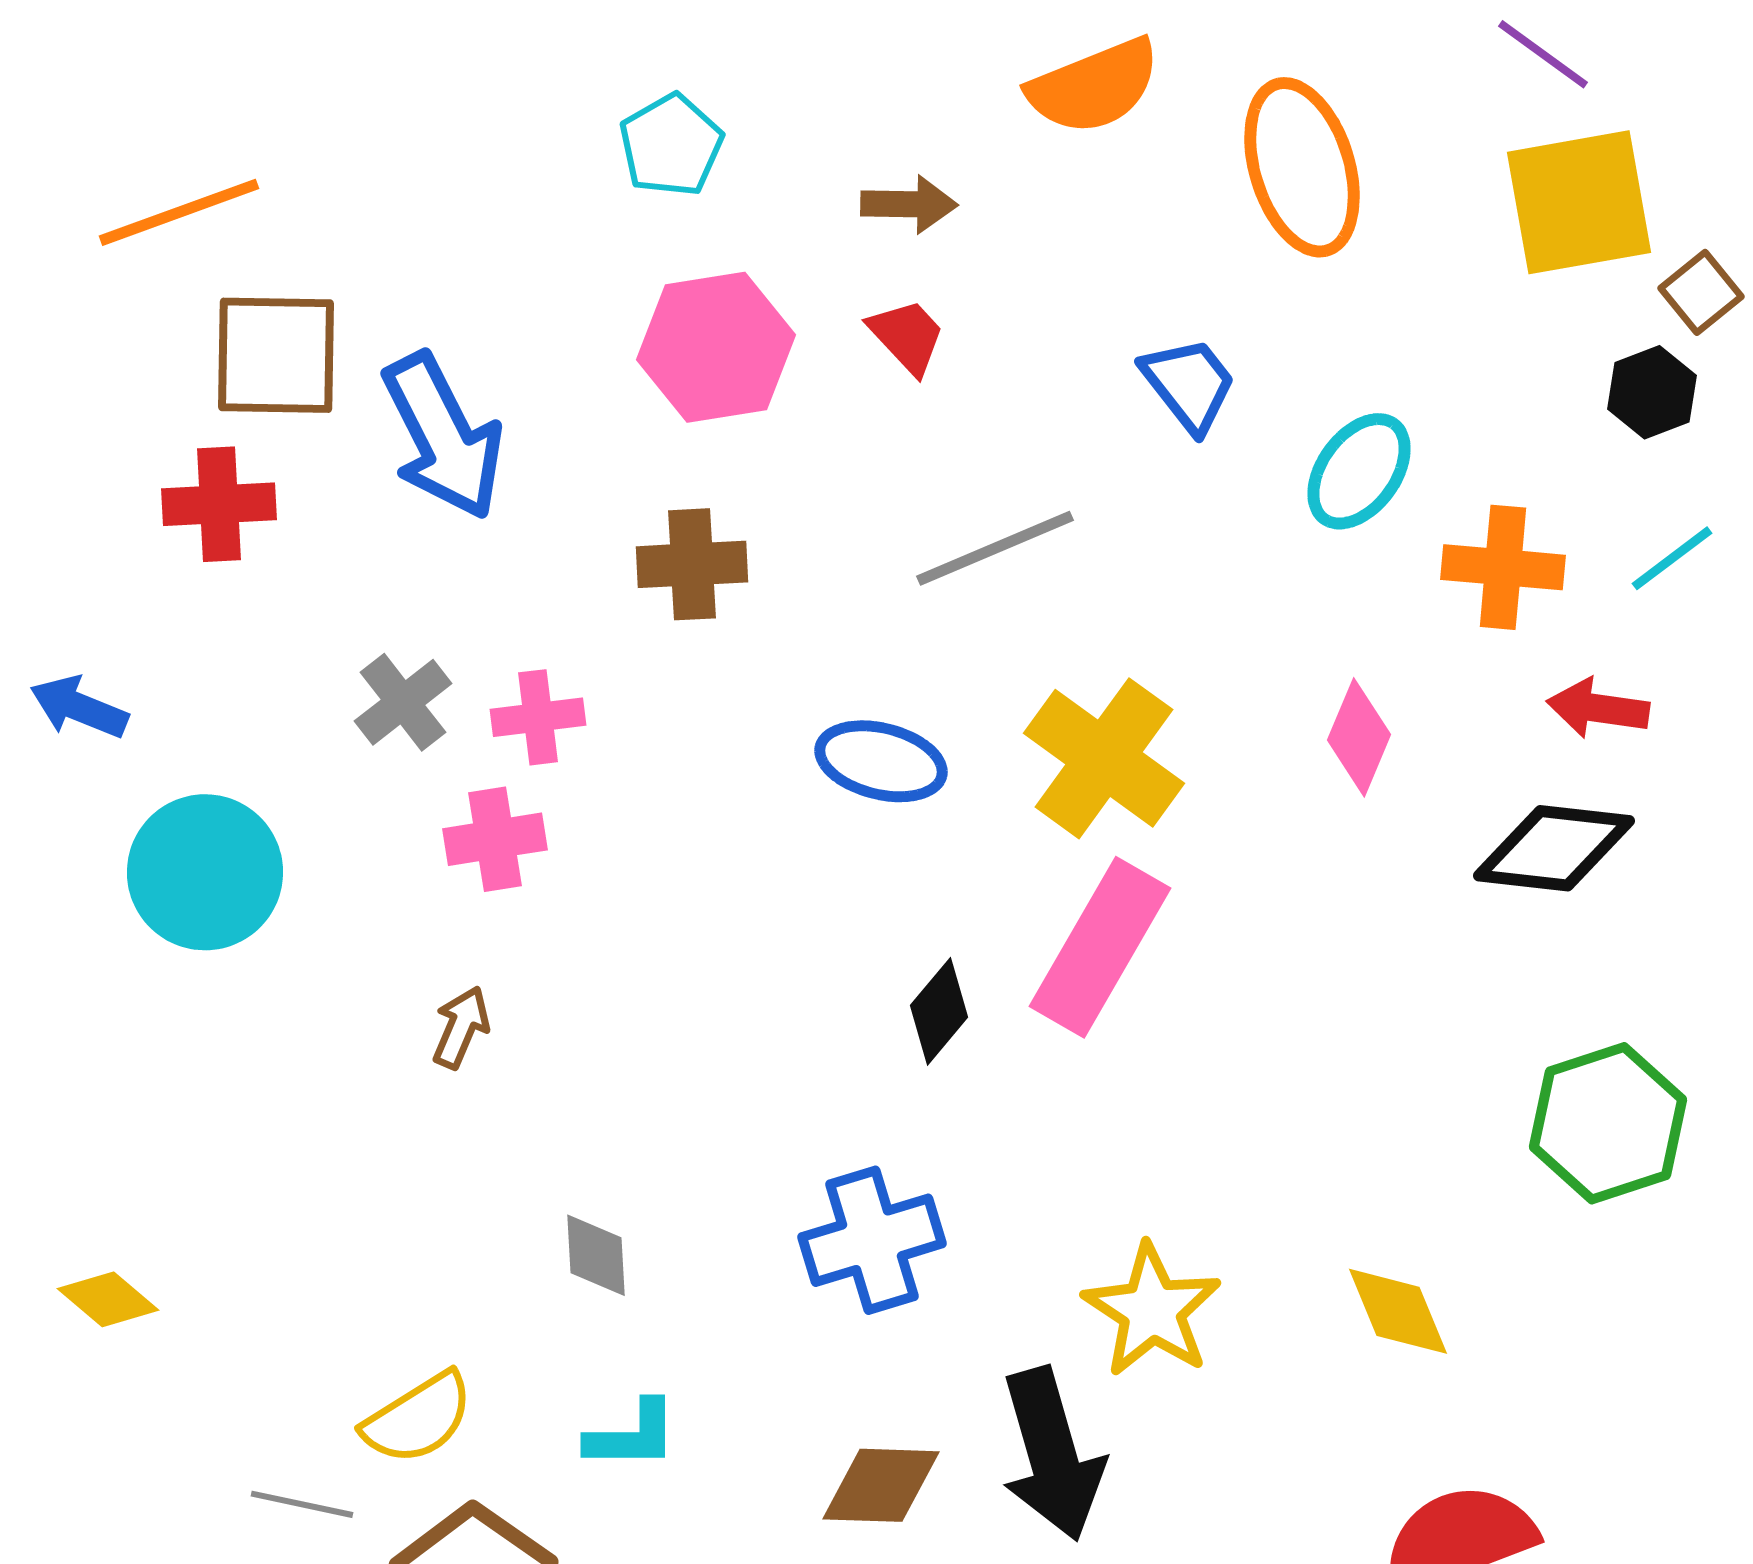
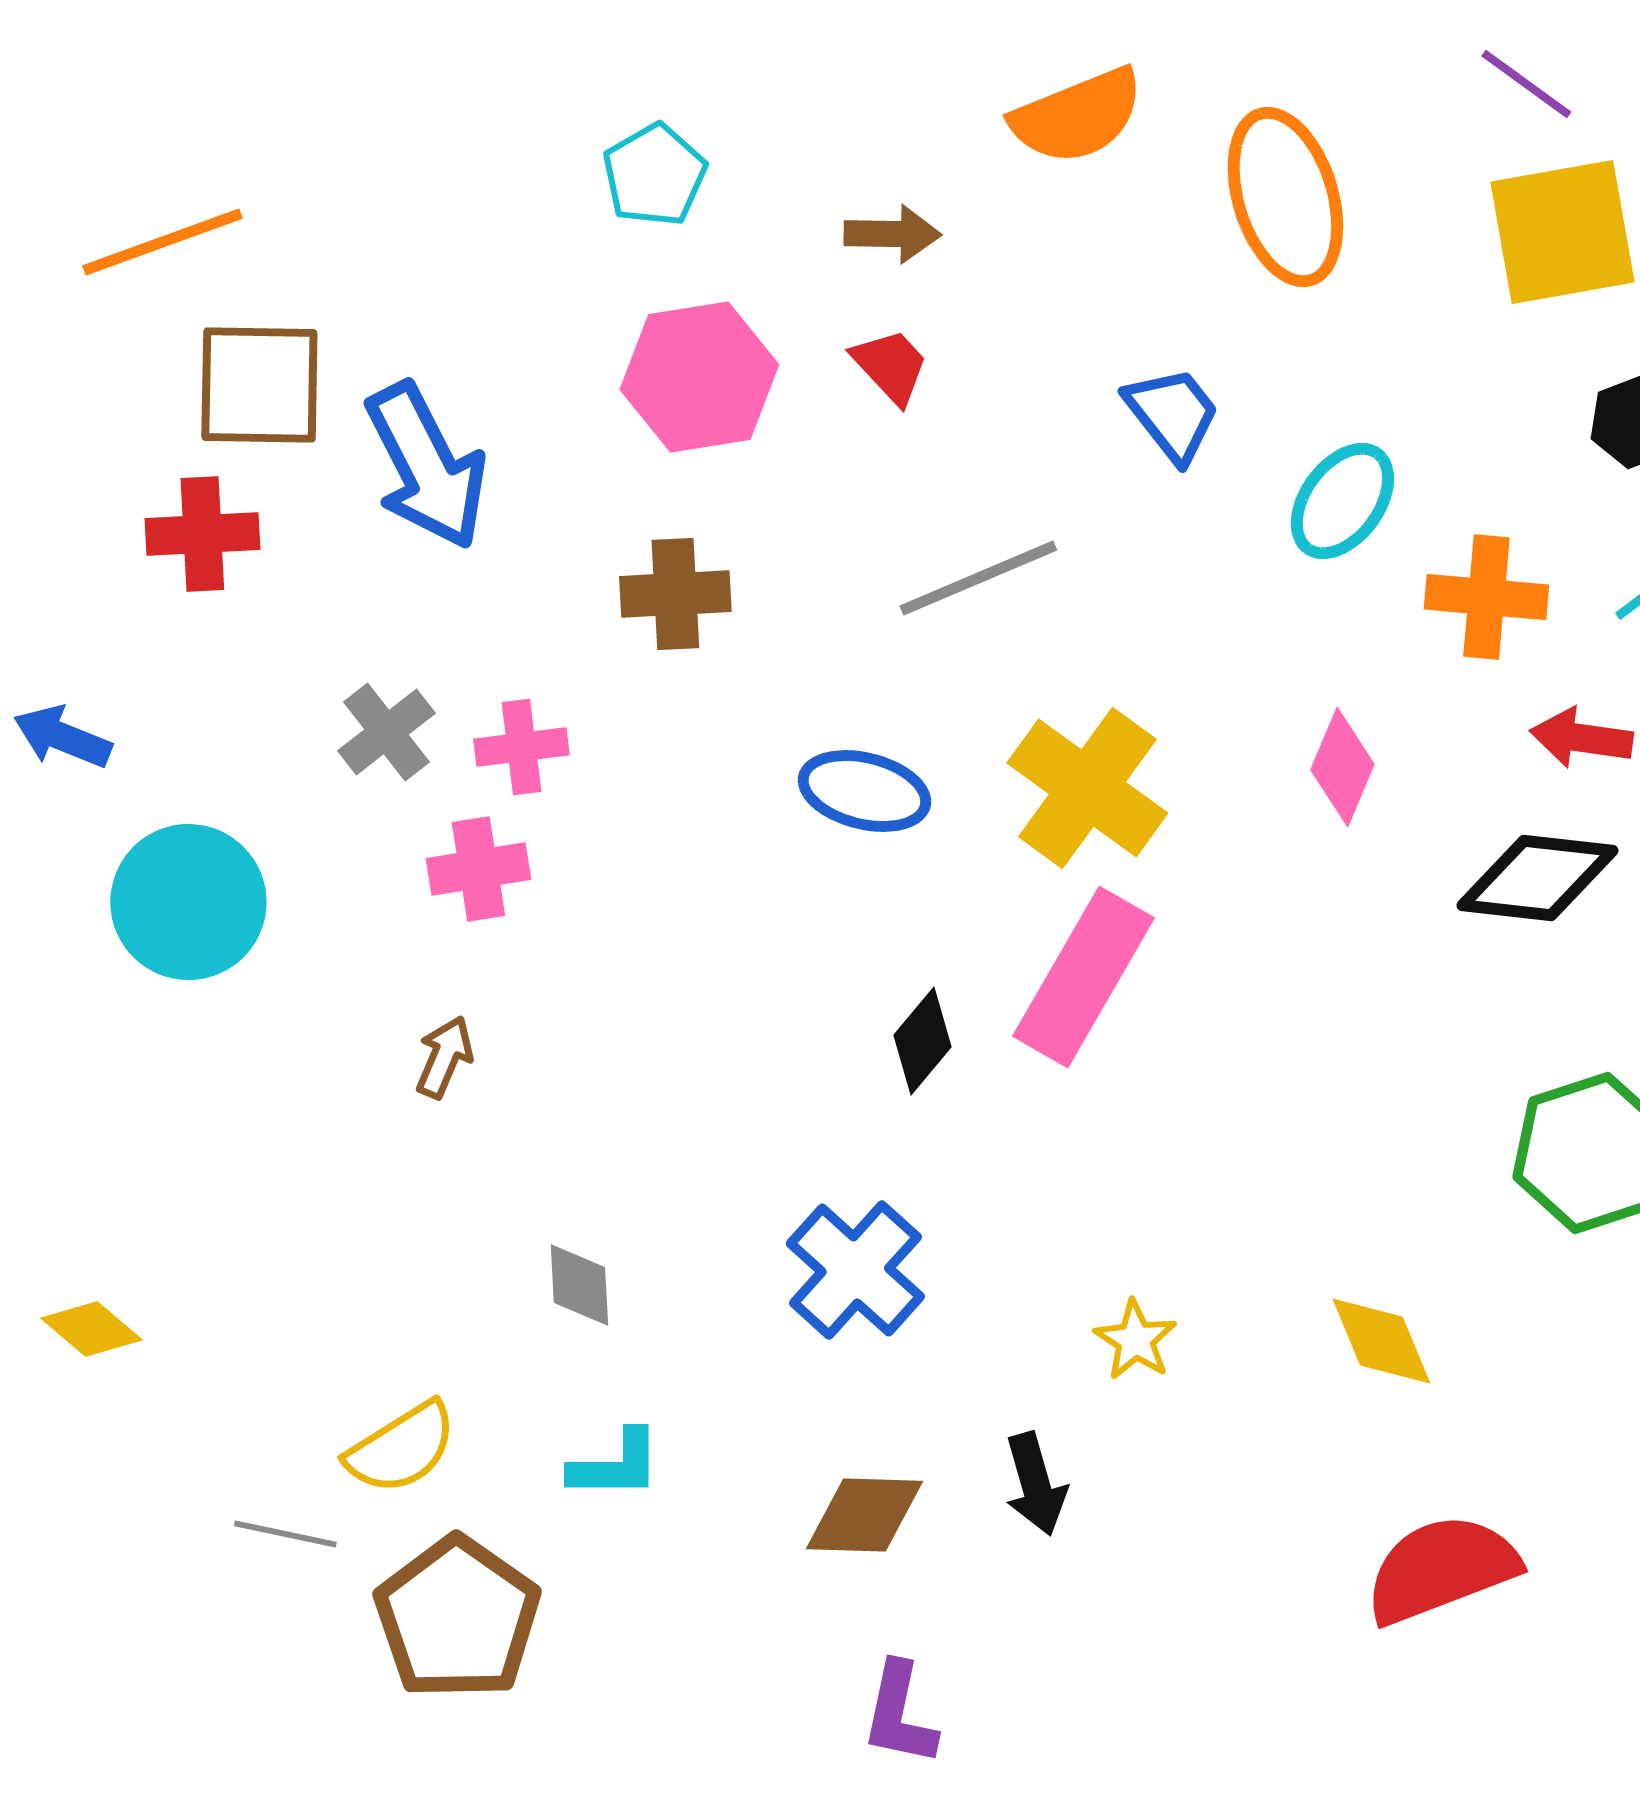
blue cross: (872, 1240) -> (855, 1270), turned -31
yellow star: (1152, 1310) -> (1135, 1340), size x0.6
black arrow: (1052, 1454) -> (1035, 1484), size x0.6

